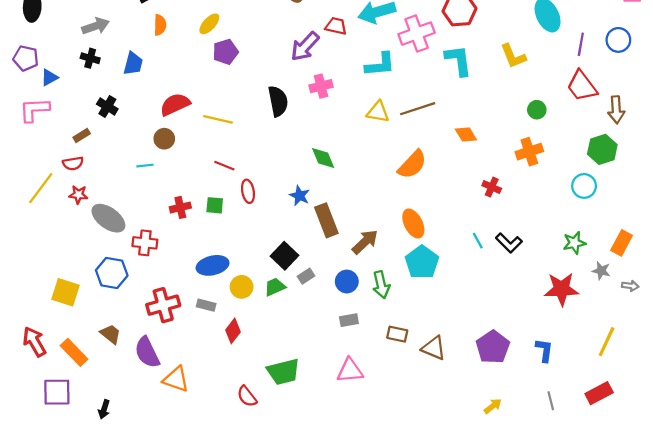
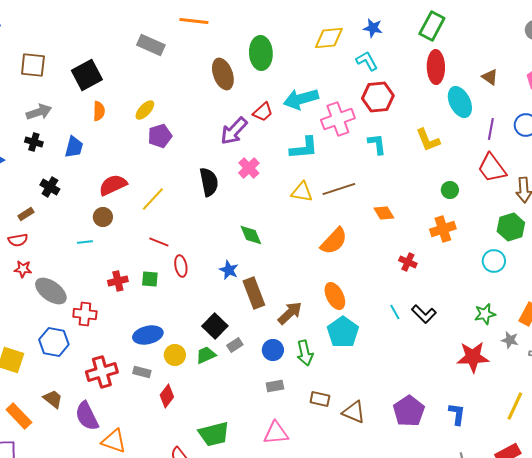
red trapezoid: (336, 26) -> (263, 112), turned 125
cyan L-shape: (458, 60) -> (377, 144), size x0.7
pink cross: (321, 86) -> (249, 168), turned -30
yellow line: (218, 119) -> (153, 199), turned -60

